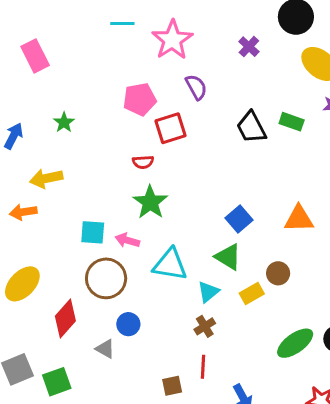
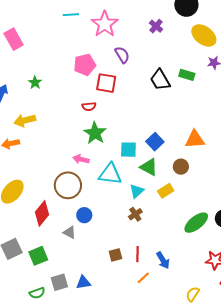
red square: (170, 128) -> (106, 83), turned 30
cyan square: (93, 232) -> (128, 150), moved
brown circle: (278, 273) -> (181, 167), moved
red line: (203, 367) -> (137, 254), moved

